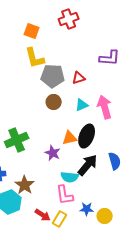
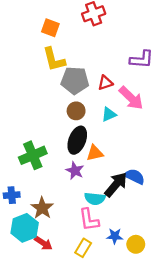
pink arrow: (105, 107) -> (131, 98), moved, turned 150
black ellipse: (87, 136) -> (77, 140), moved
blue semicircle: (115, 161) -> (135, 176), moved, turned -48
red arrow: (43, 215) -> (43, 243), moved

